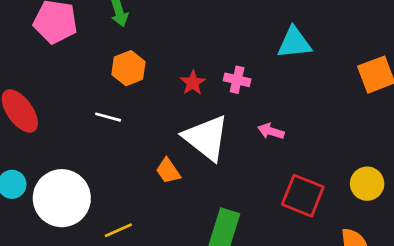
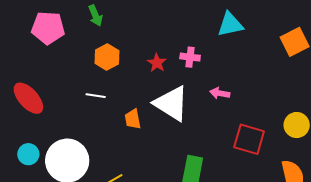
orange trapezoid: (168, 171) -> (133, 119), moved, turned 30

